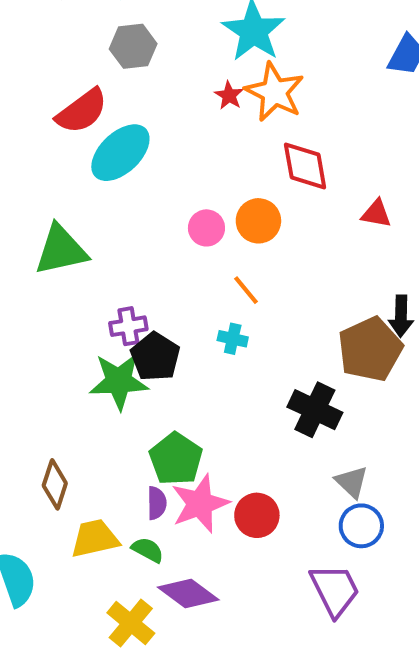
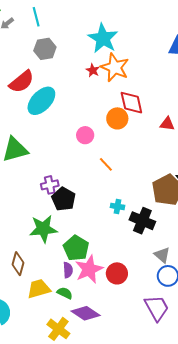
orange circle: (258, 221) -> (117, 118), moved
cyan cross: (233, 339) -> (118, 206), moved
green star: (119, 381) -> (43, 229), moved

